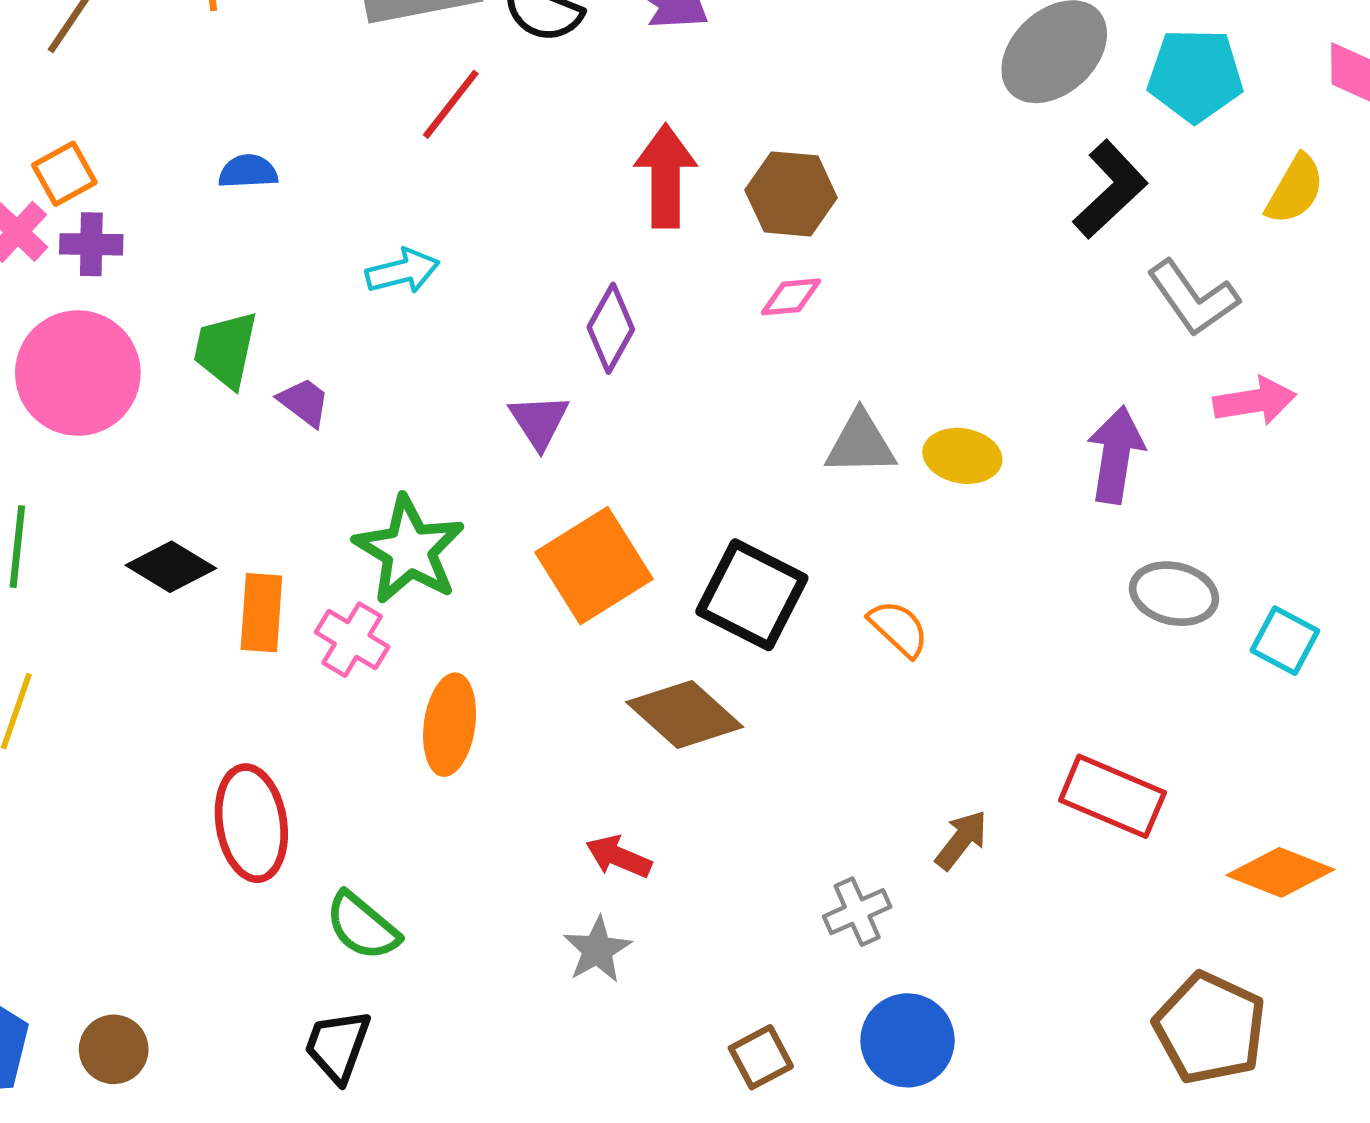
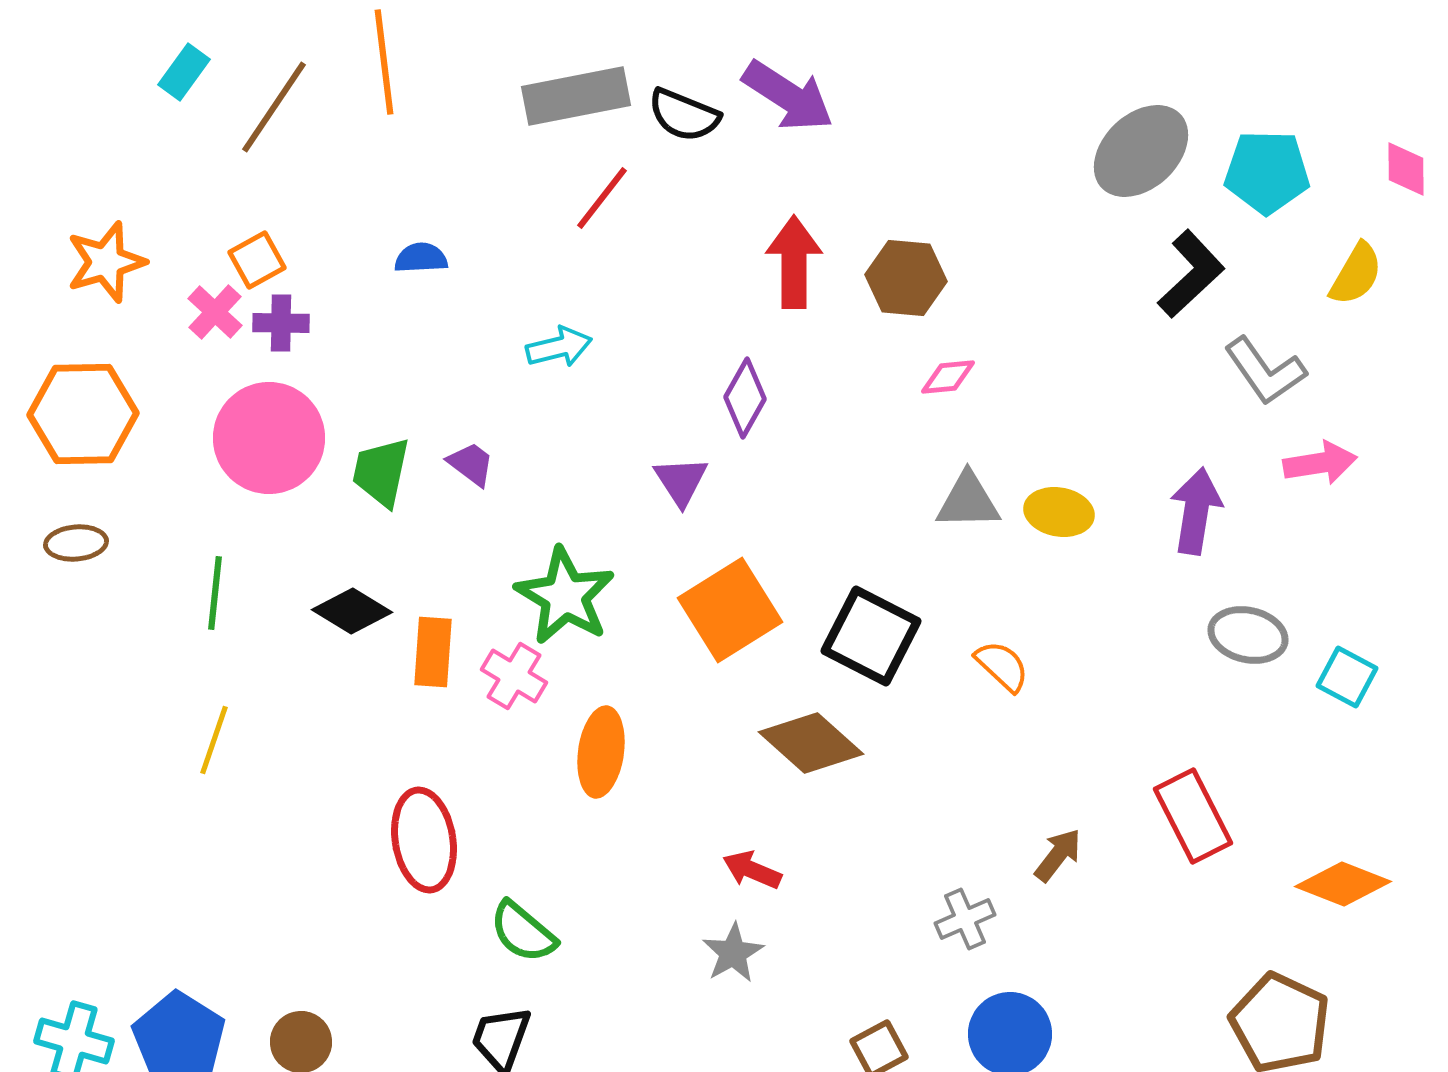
pink diamond: (791, 297) -> (948, 377), moved
green trapezoid: (226, 350) -> (381, 472), moved
red rectangle: (1112, 796) -> (1193, 816), turned 40

